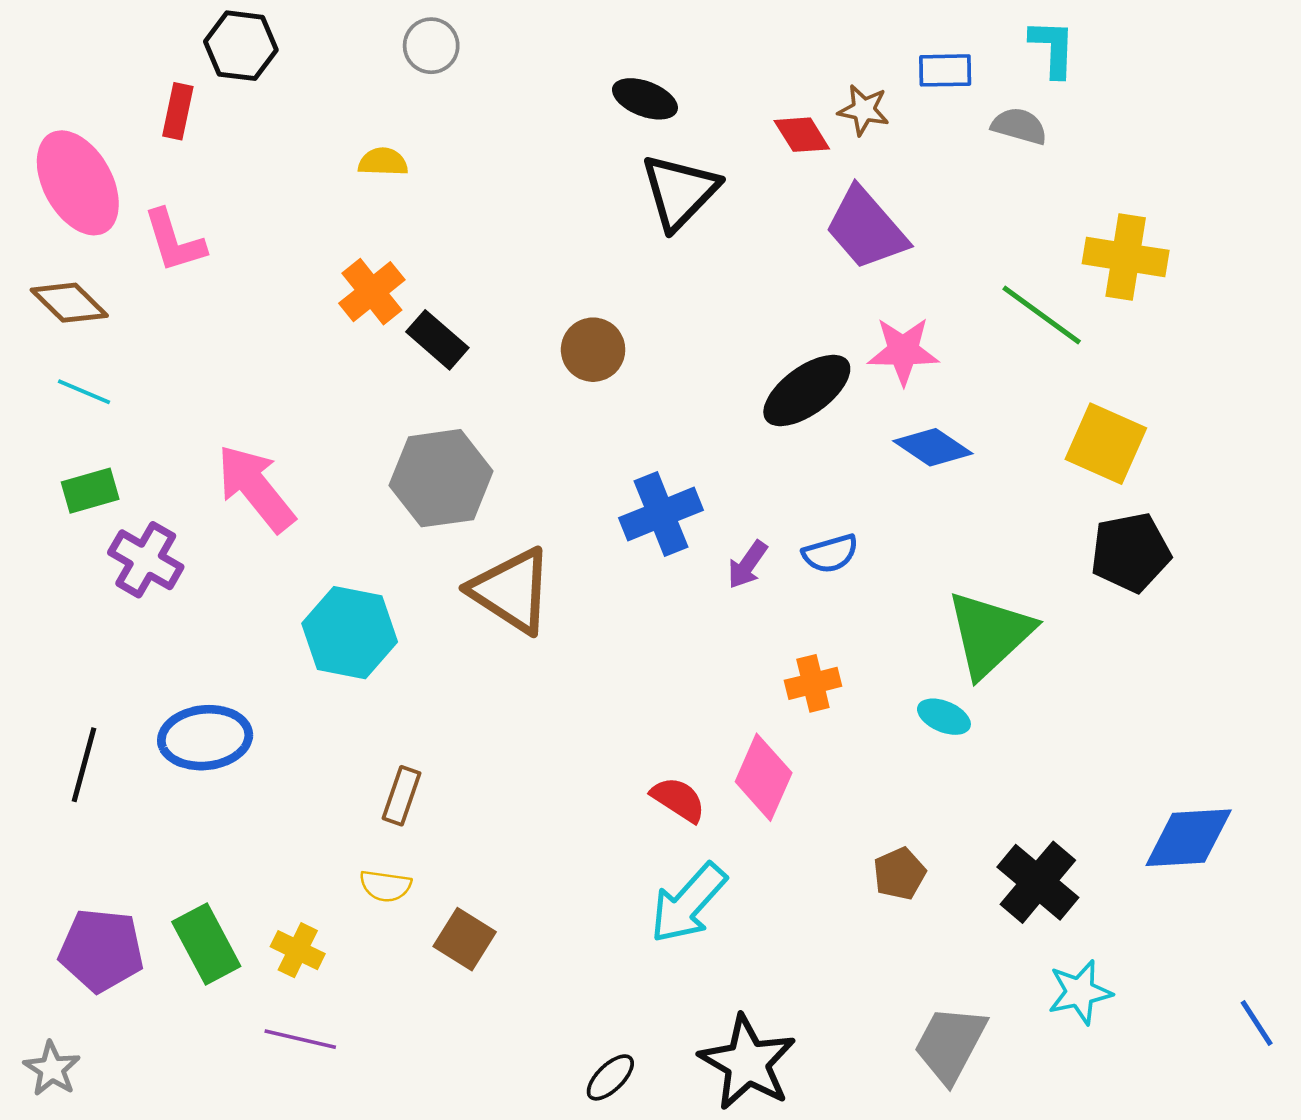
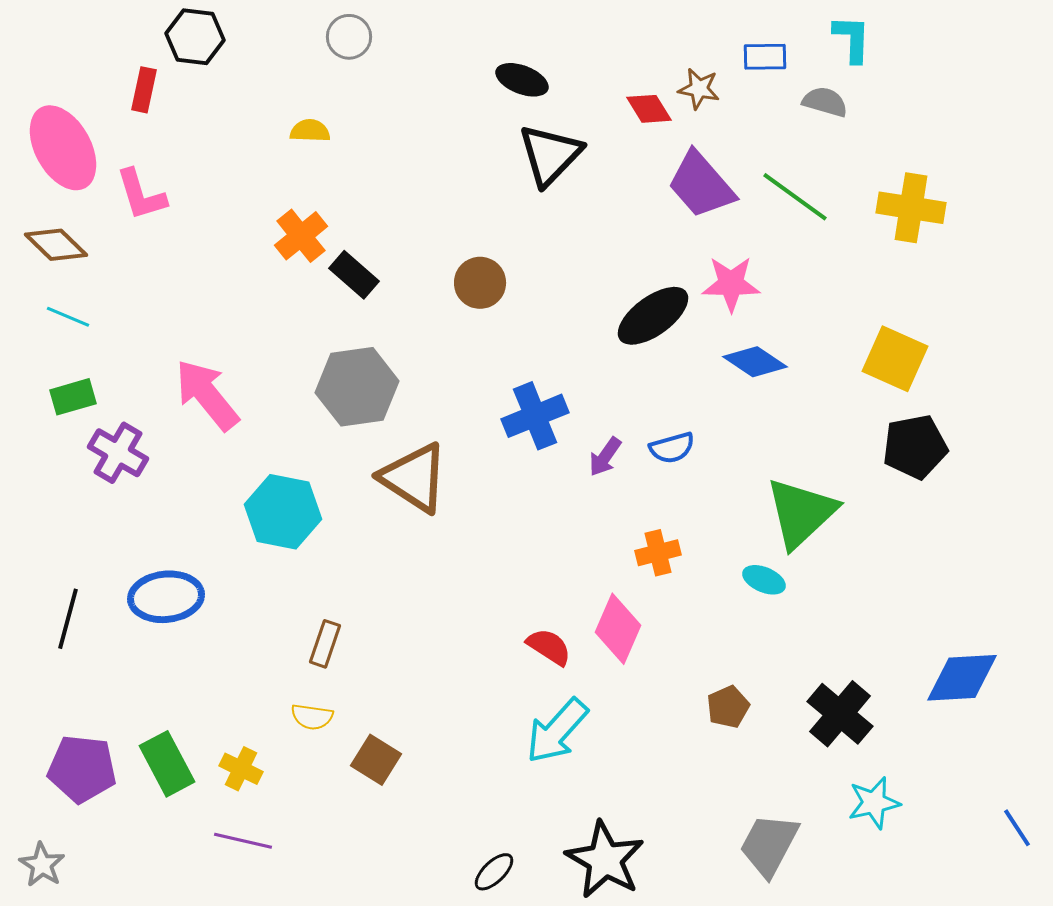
green line: (1042, 315) -> (795, 197), moved

